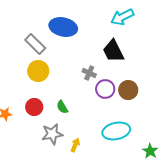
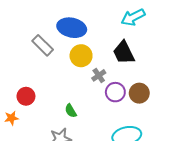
yellow circle: (38, 71) -> (81, 56), moved
gray cross: (89, 73) -> (99, 75), turned 32
red circle: (34, 107) -> (26, 96), moved

